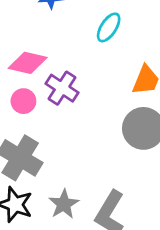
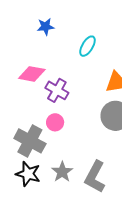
pink circle: (23, 101) -> (55, 122), moved

